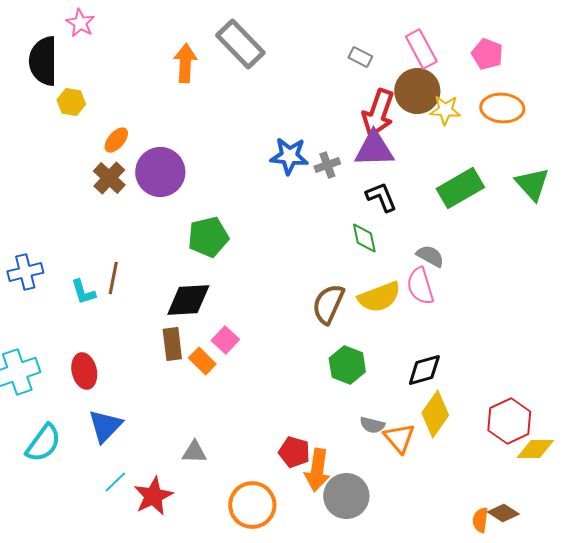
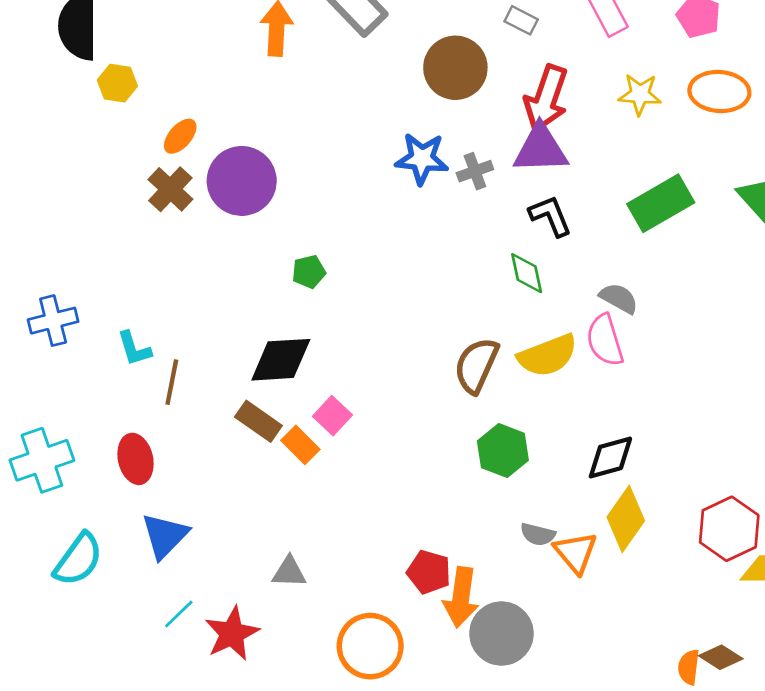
brown circle: (417, 91) -> (455, 68), moved
green pentagon: (208, 237) -> (309, 272), size x0.6
brown line: (113, 278) -> (172, 382), moved
brown rectangle: (172, 344) -> (258, 421), turned -48

